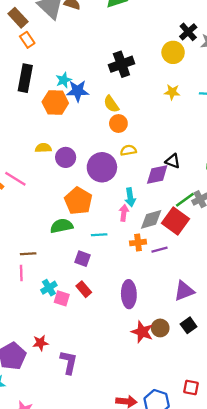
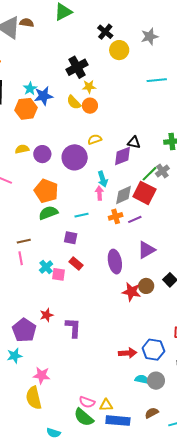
black cross: (188, 32) -> (105, 32), moved
yellow star: (172, 92) -> (89, 87), moved
orange circle: (118, 124) -> (90, 106), moved
orange pentagon: (78, 201) -> (46, 191), moved
purple triangle: (184, 291) -> (146, 250), moved

